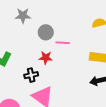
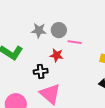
gray star: (23, 16) -> (39, 30), moved

